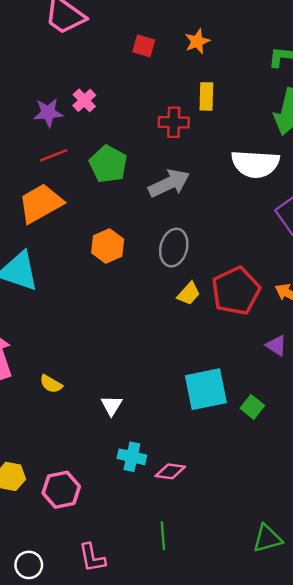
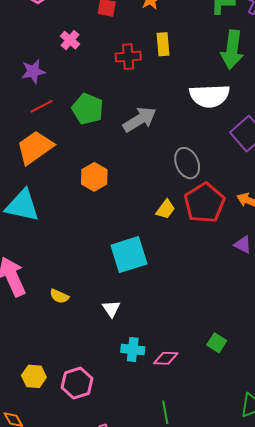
pink cross: (84, 100) -> (70, 40), moved
red cross: (174, 122) -> (128, 57), moved
gray ellipse: (174, 248) -> (187, 163), moved, turned -32
cyan square: (206, 389) -> (129, 255), moved
green square: (252, 407) -> (217, 343), moved

